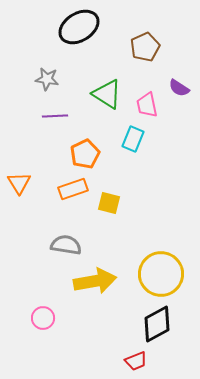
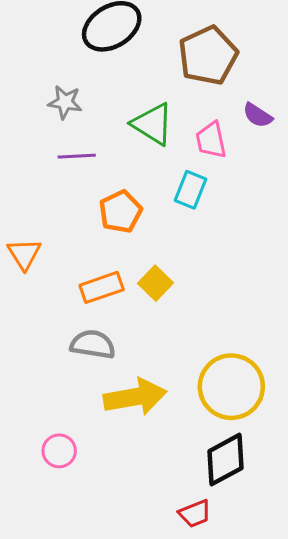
brown pentagon: (145, 47) -> (208, 55), size x1.4
orange rectangle: (73, 189) -> (102, 287), moved
yellow square: (109, 203) -> (155, 283), turned 30

